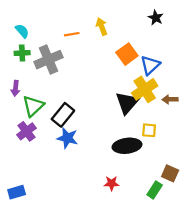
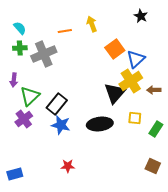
black ellipse: (127, 146) -> (100, 124), moved
brown square: (170, 173) -> (153, 166), moved
red star: (112, 183) -> (68, 166), moved
green rectangle: (155, 190) -> (156, 129), moved

